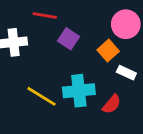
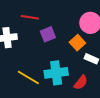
purple square: (69, 39) -> (48, 34), turned 35

